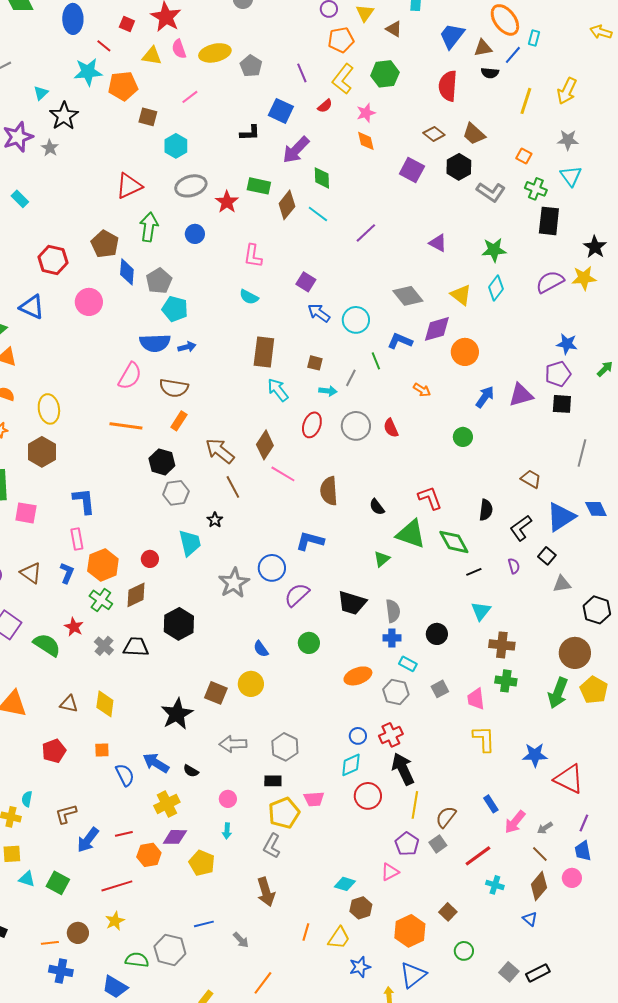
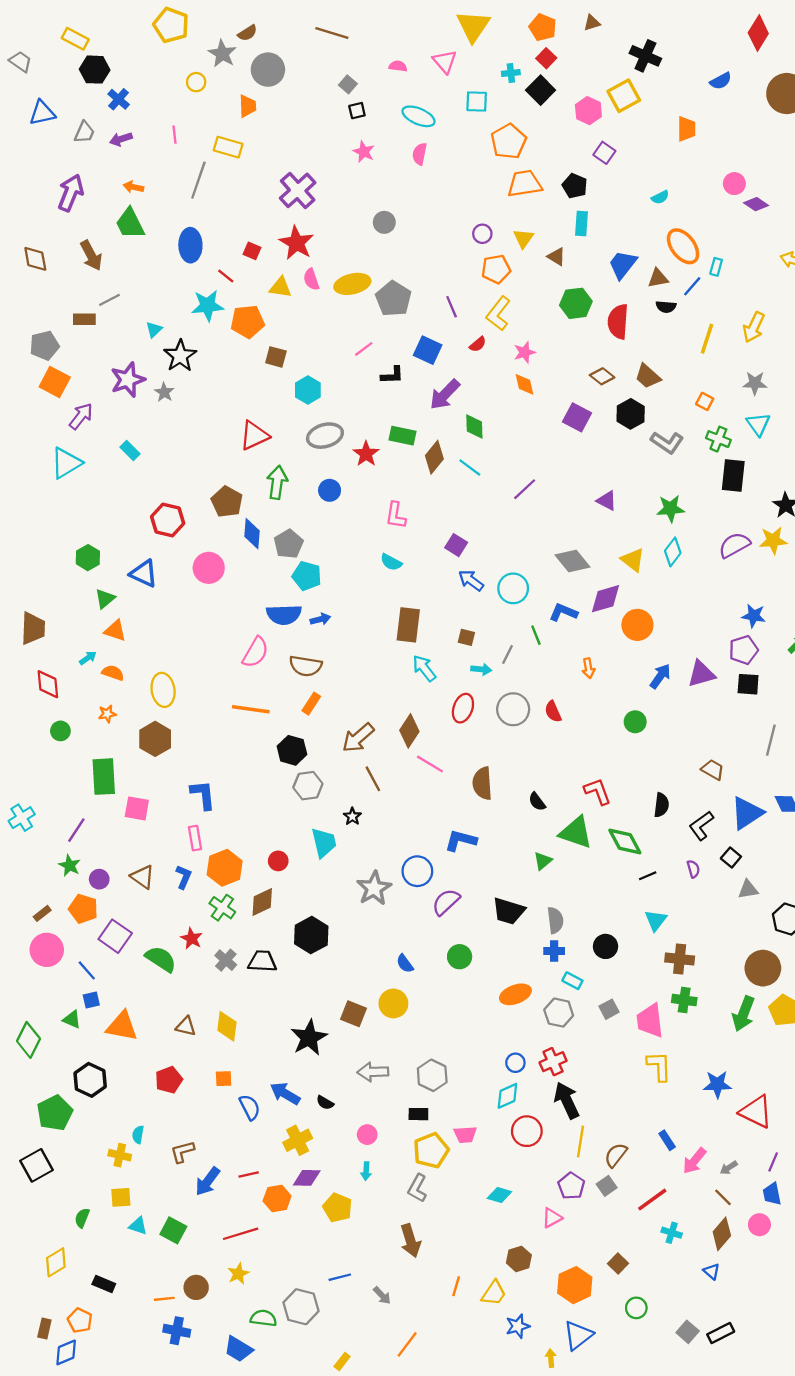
gray pentagon: (251, 66) -> (393, 299), size x1.4
green hexagon: (385, 74) -> (576, 303), moved
pink line: (190, 97) -> (364, 349), moved
orange arrow: (422, 390) -> (588, 668), turned 48
brown arrow: (220, 451) -> (358, 738), turned -80
pink trapezoid: (476, 699) -> (650, 1021), size x1.4
cyan diamond: (345, 884) -> (499, 1195), moved

